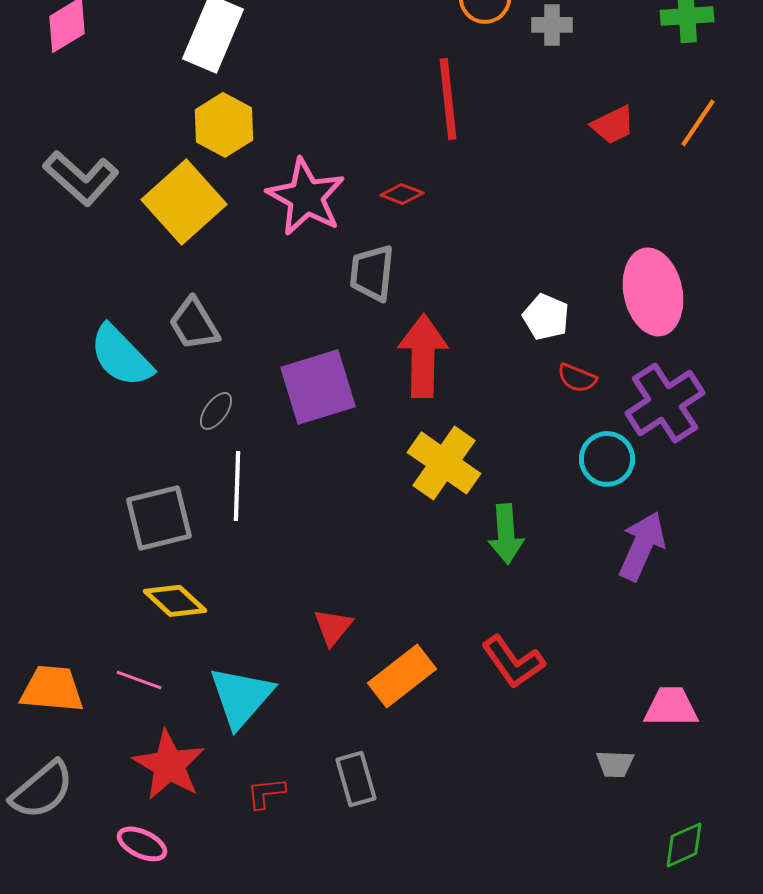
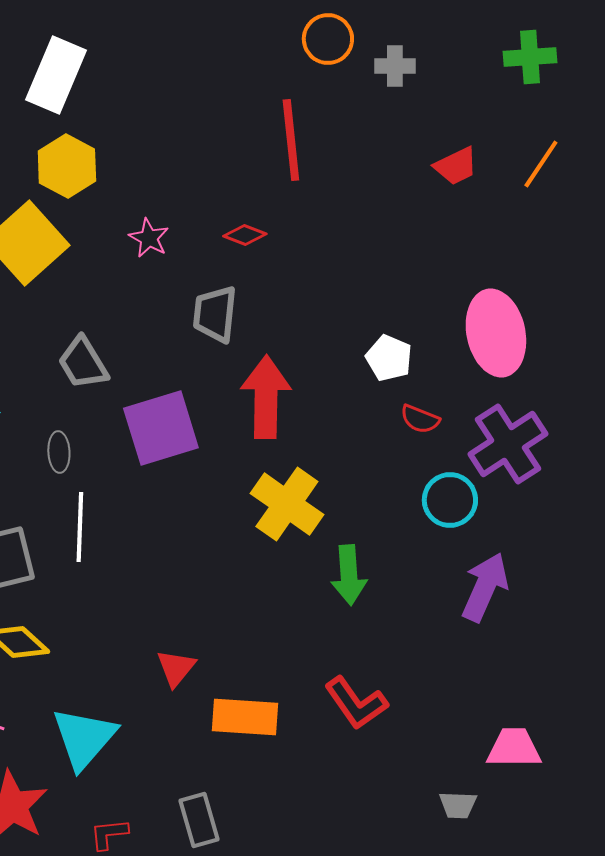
pink star: (306, 197) -> (149, 238), size x0.5
gray trapezoid: (194, 324) -> (83, 363), moved
gray ellipse: (216, 411) -> (59, 452), turned -39
orange rectangle: (402, 676) -> (245, 717), turned 42

